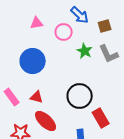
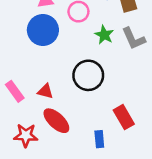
blue circle: (33, 61) -> (43, 30), moved
black circle: (80, 96) -> (88, 75), moved

